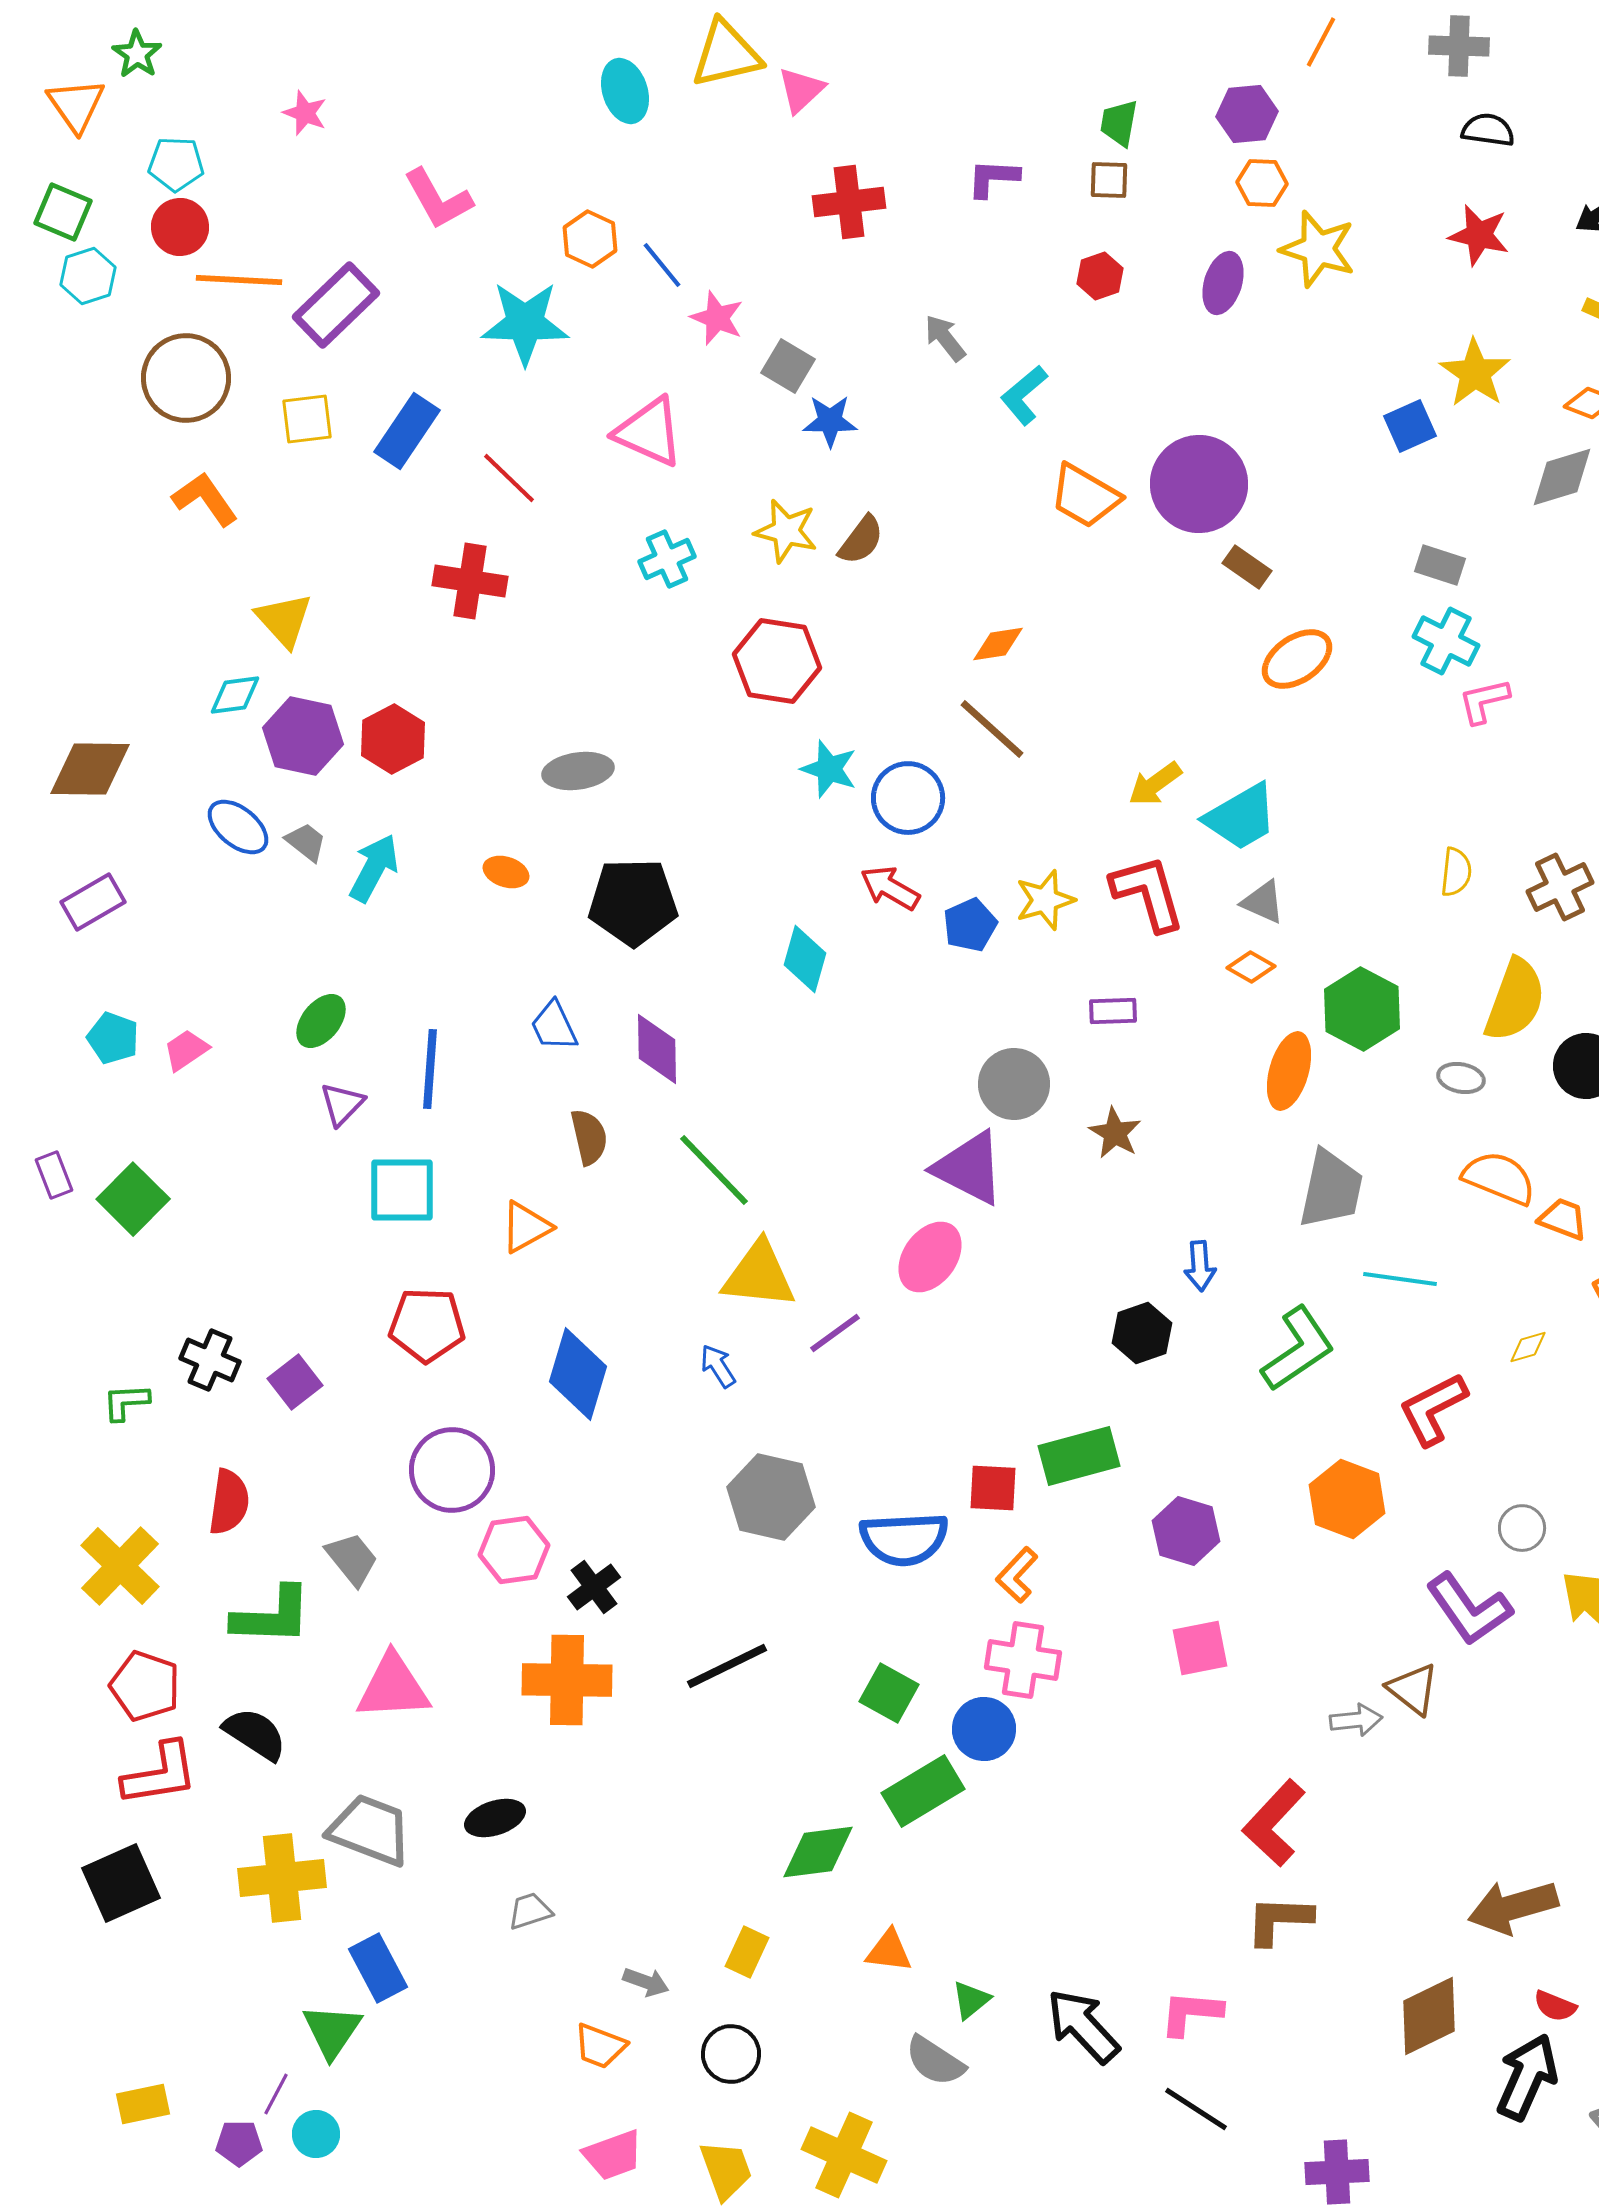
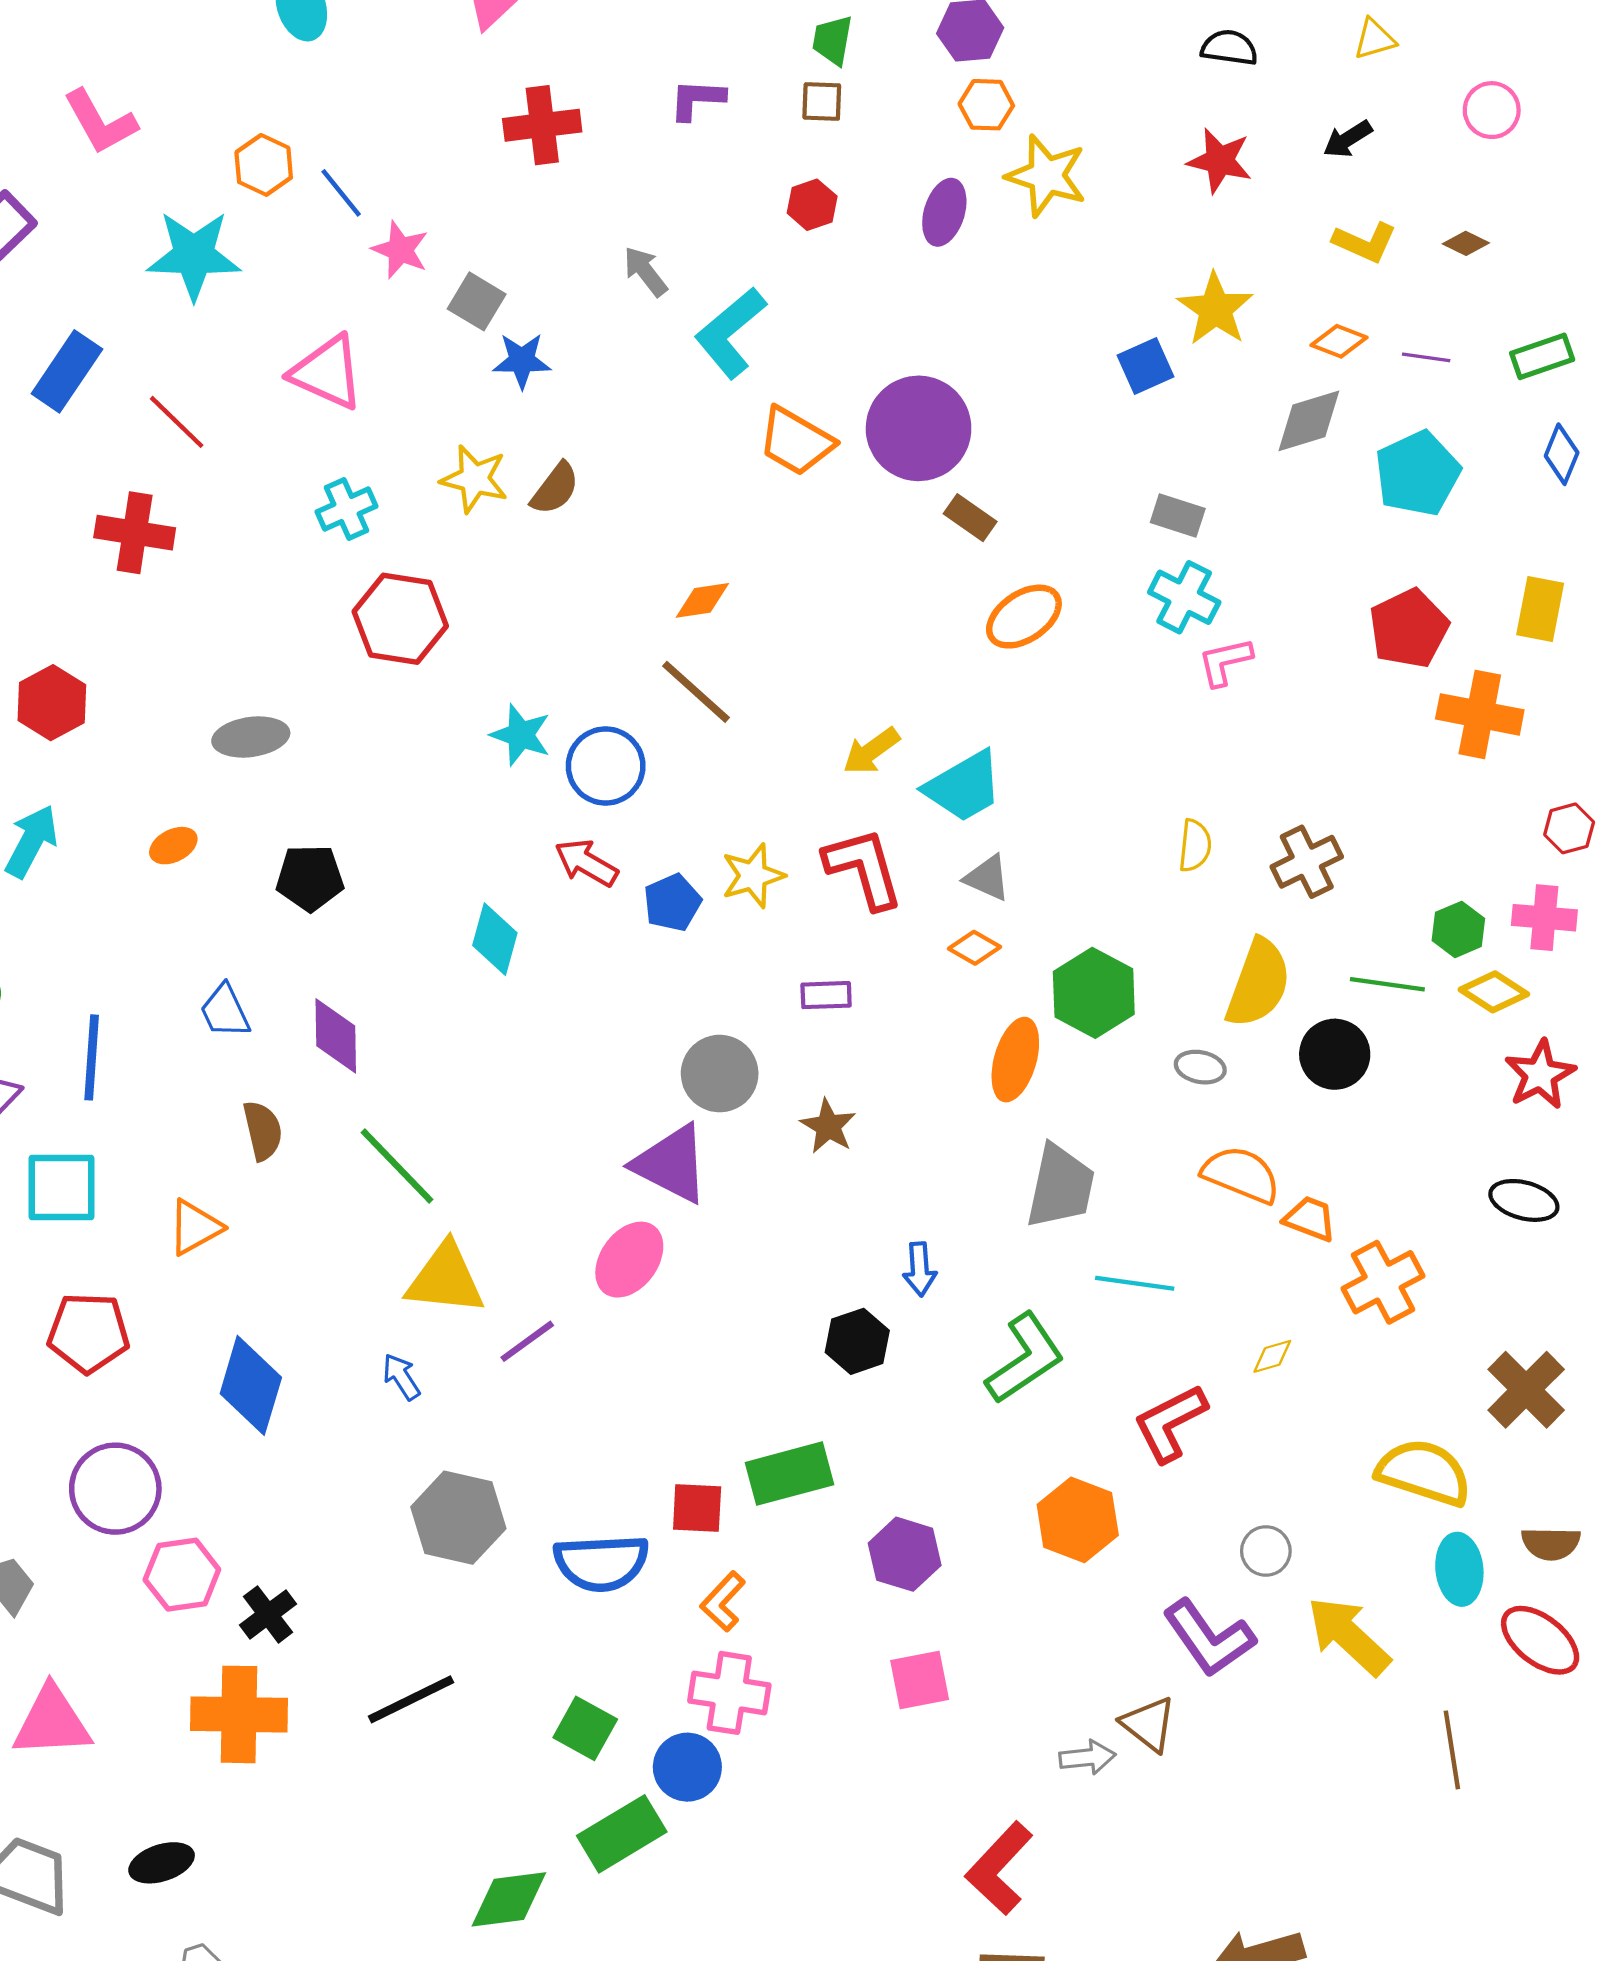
cyan L-shape: (1024, 395) -> (730, 333), size x1.4
red hexagon: (777, 661) -> (400, 619), moved
orange ellipse: (506, 872) -> (173, 846), turned -45
black pentagon: (633, 902) -> (310, 878), size x0.7

